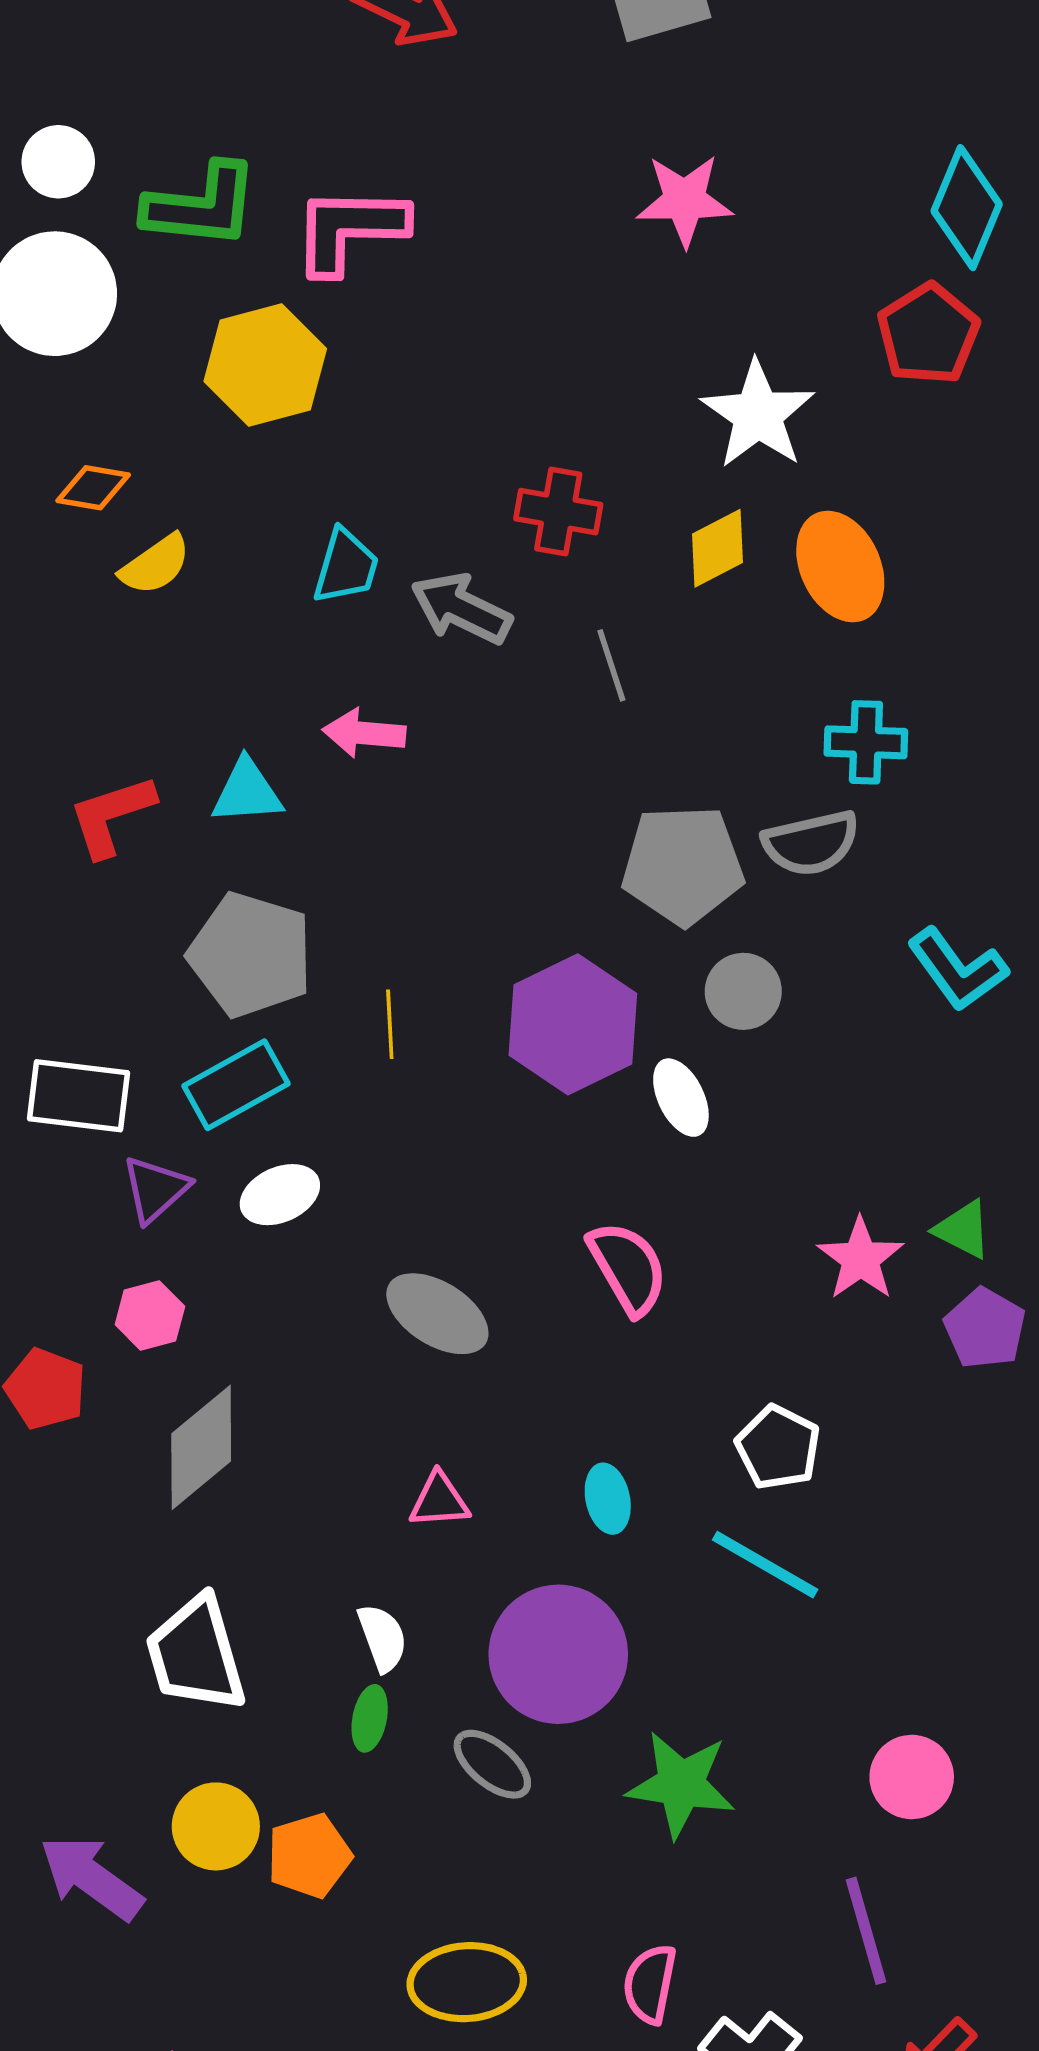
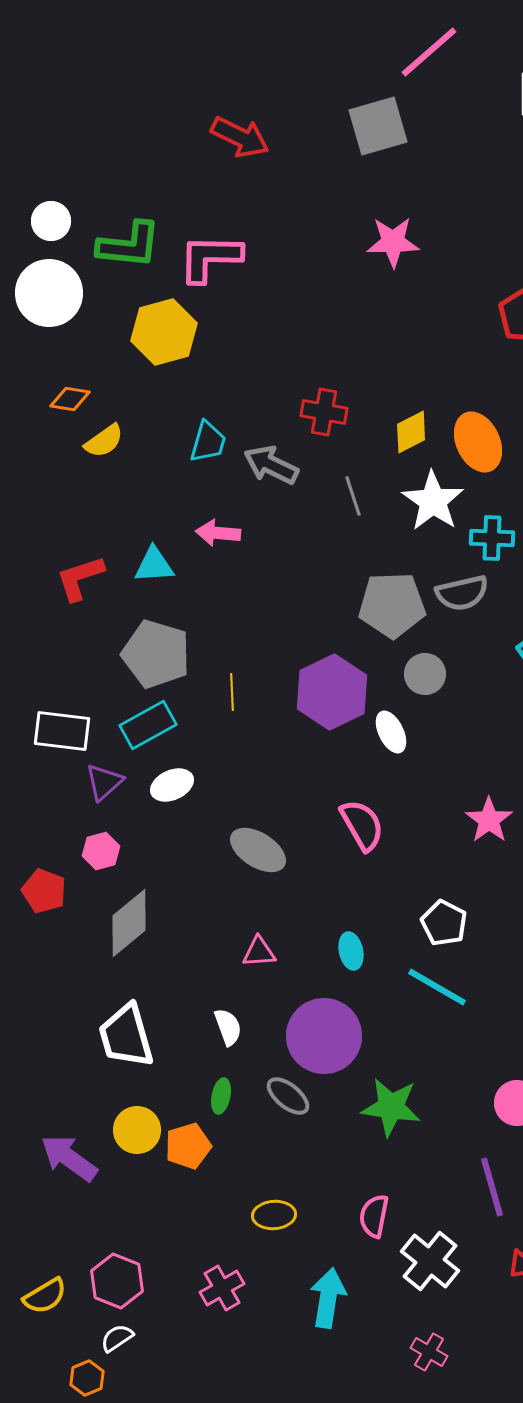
white star: (758, 415) -> (433, 501), moved
green ellipse: (370, 1718) -> (221, 1096), moved
yellow ellipse: (467, 1982) -> (274, 1215), size x0.7

